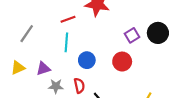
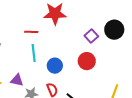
red line: (68, 19) -> (31, 32), turned 32
purple triangle: (43, 69) -> (17, 80), turned 40

